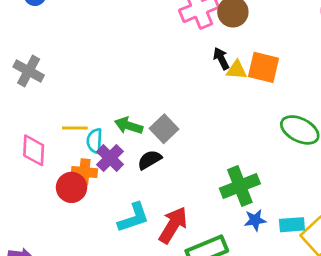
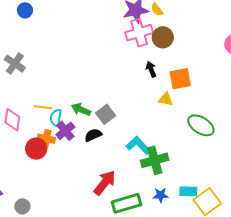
orange square: (264, 67) -> (180, 79), turned -30
yellow triangle: (237, 70) -> (166, 99), moved
cyan L-shape: (133, 218) -> (138, 145), moved, turned -120
blue star: (255, 220) -> (161, 195), moved

